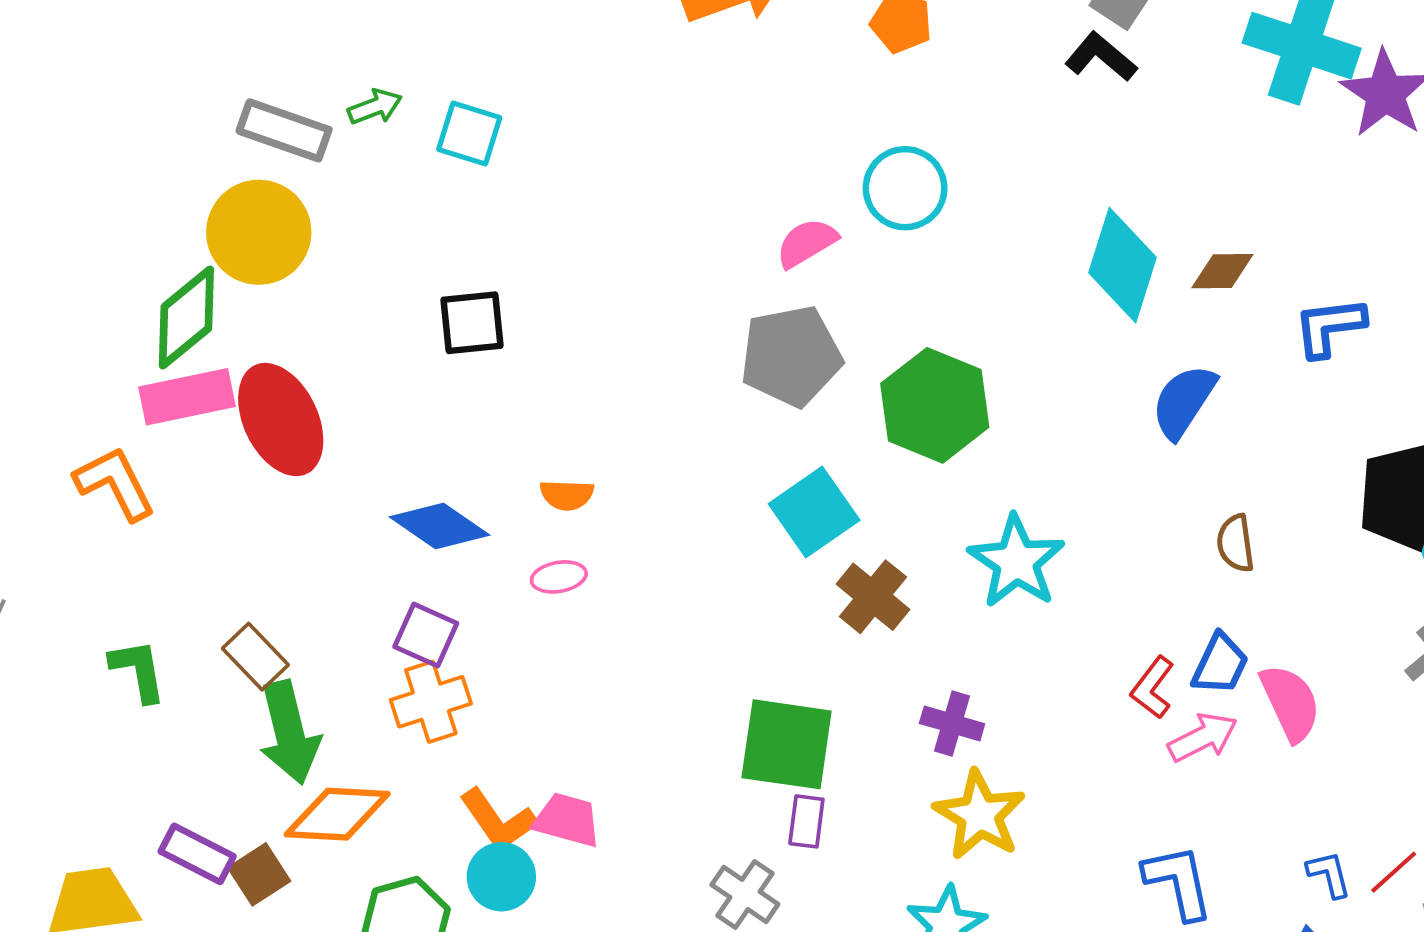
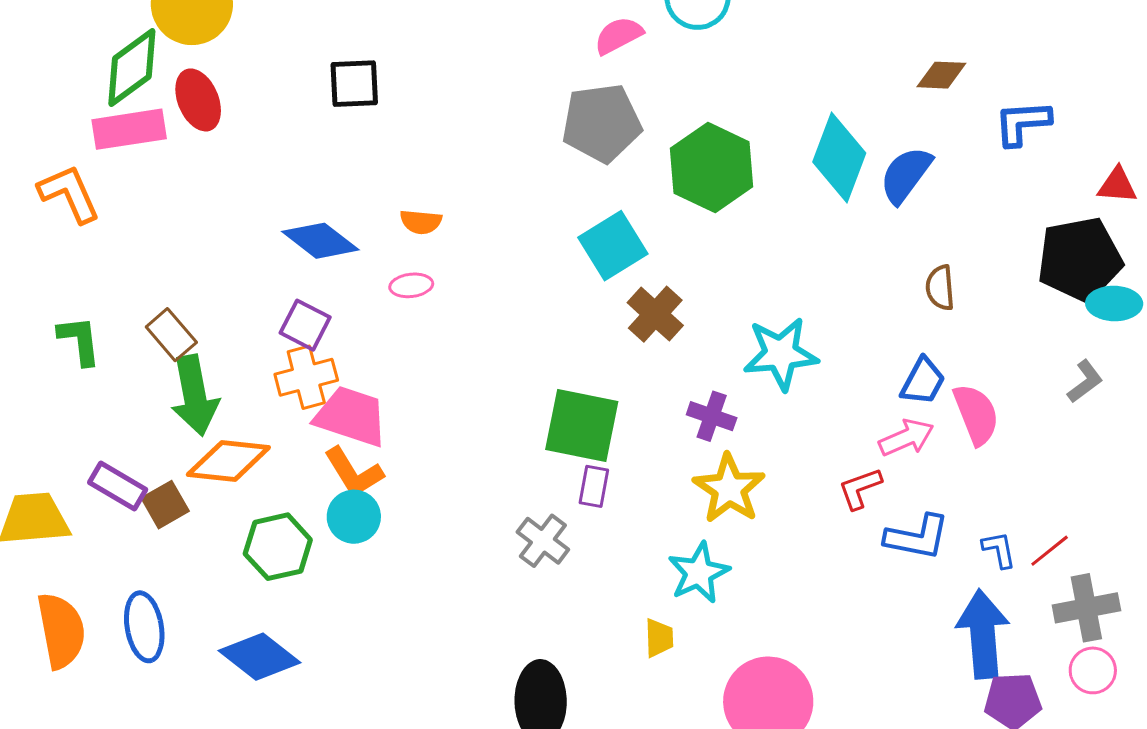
cyan diamond: (1122, 265) -> (839, 158), moved
red ellipse: (281, 420) -> (198, 100), moved, size x0.7
cyan star: (1016, 562) -> (781, 354), moved, turned 30
red L-shape: (1153, 688) -> (860, 488), moved, turned 30
pink trapezoid: (567, 820) -> (351, 416), moved, size x1.4
blue L-shape: (1178, 882) -> (917, 537), moved, turned 110

